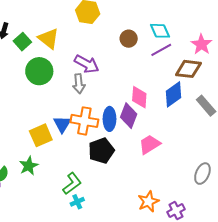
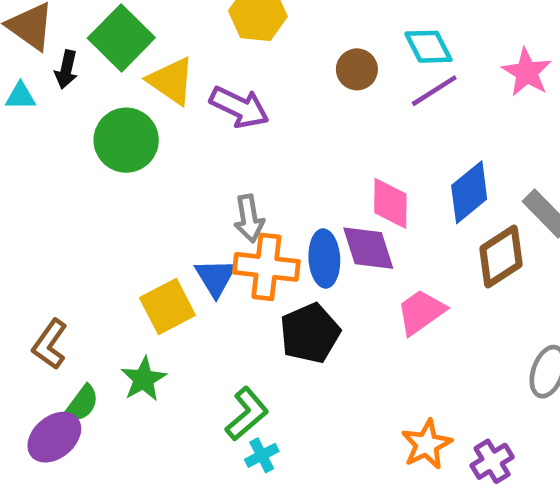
green square: (22, 42) -> (121, 38), moved, size x1.5
purple arrow: (87, 64) -> (239, 107), moved
brown diamond: (188, 69) -> (501, 257), moved, turned -36
green circle: (39, 71) -> (126, 140), moved
gray arrow: (79, 84) -> (249, 218), moved
purple diamond: (129, 116) -> (368, 248), turned -35

